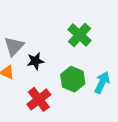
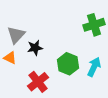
green cross: (79, 35) -> (94, 25), moved, turned 30

